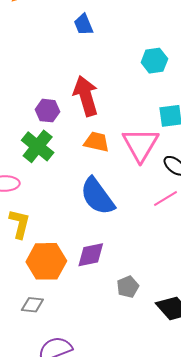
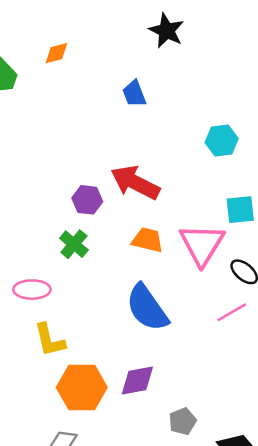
red arrow: (86, 96) -> (135, 183), turned -48
green cross: (38, 146) -> (74, 244), size x0.7
yellow L-shape: (20, 224) -> (50, 340), turned 152

